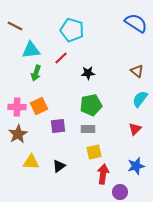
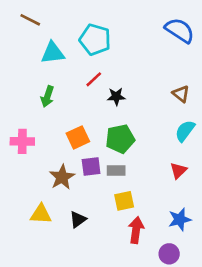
brown line: (15, 26) -> (30, 20), moved
cyan triangle: (31, 50) -> (53, 53), moved
red line: (61, 58) -> (94, 79), moved
orange square: (39, 106) -> (78, 137), moved
purple square: (58, 126) -> (91, 167), moved
brown star: (18, 134) -> (62, 177), moved
purple circle: (120, 192) -> (169, 254), moved

